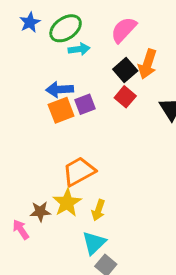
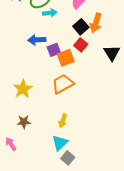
orange square: (61, 110) -> (66, 58), moved
orange trapezoid: (79, 171) -> (63, 84), moved
yellow star: (67, 203) -> (23, 89), moved
pink arrow: (21, 229) -> (11, 144), moved

